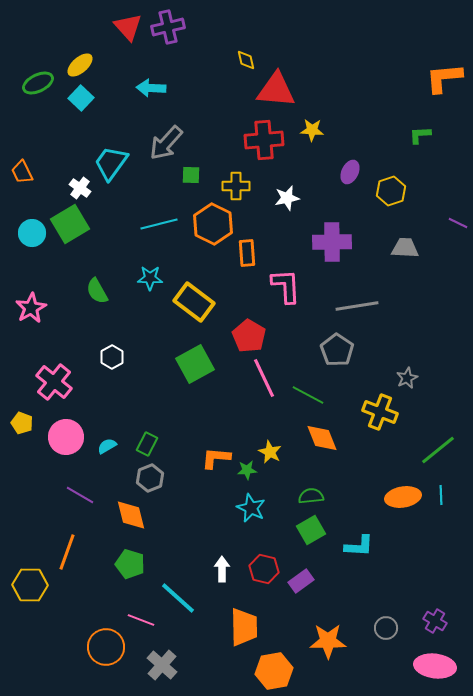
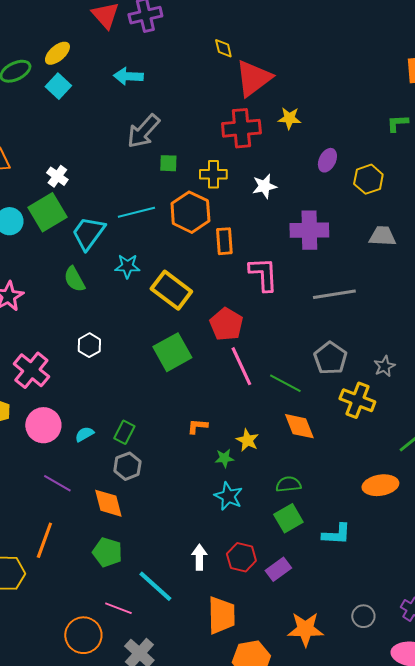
red triangle: (276, 90) -> (253, 78), turned -42
cyan trapezoid: (111, 163) -> (88, 233), moved
gray pentagon: (337, 350) -> (330, 358), moved
orange L-shape: (216, 458) -> (197, 426), moved, size x0.7

